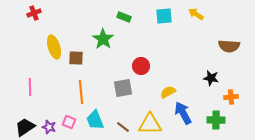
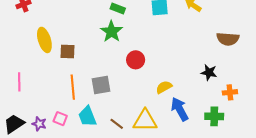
green star: (103, 39) -> (111, 32), moved
gray square: (123, 88) -> (101, 85), moved

